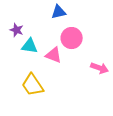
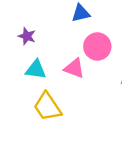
cyan triangle: (30, 46) -> (36, 70), moved

